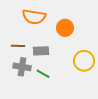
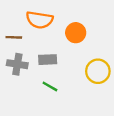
brown line: (18, 46) -> (14, 37), moved
gray cross: (22, 67) -> (17, 64), moved

